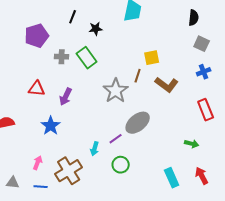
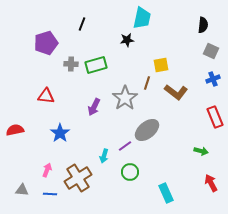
black star: (96, 29) -> (127, 40), moved
green rectangle: (87, 58) -> (96, 65), turned -70
purple arrow: (66, 97) -> (94, 107), moved
cyan rectangle: (172, 178) -> (166, 193), moved

